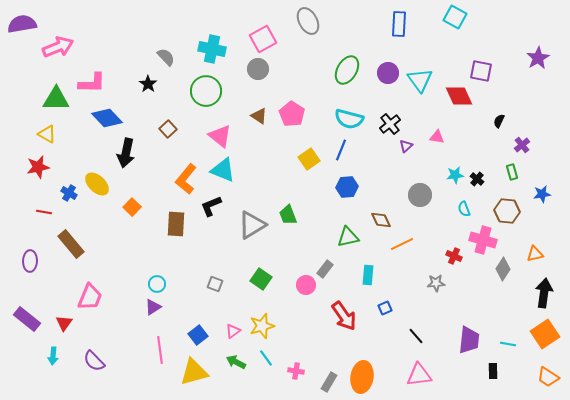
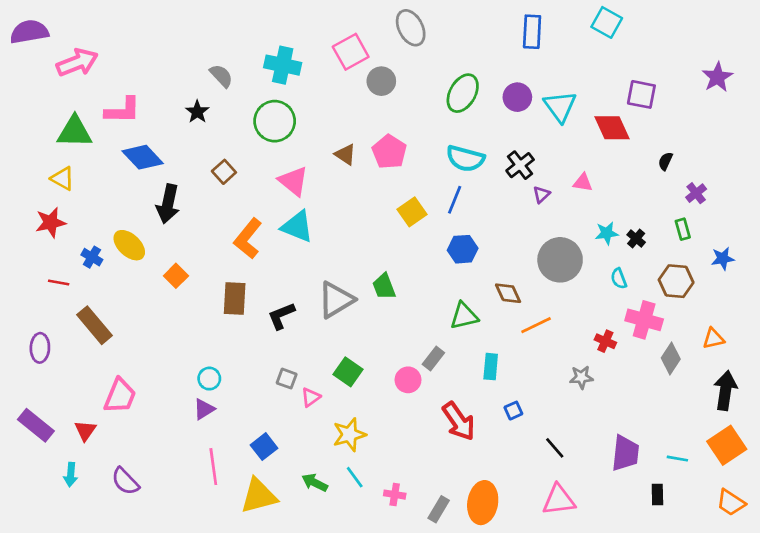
gray circle: (258, 69) -> (381, 81), moved
gray circle: (420, 195) -> (560, 260), size x1.4
black L-shape: (211, 206) -> (281, 316), moved
pink triangle: (233, 331) -> (311, 397), moved

